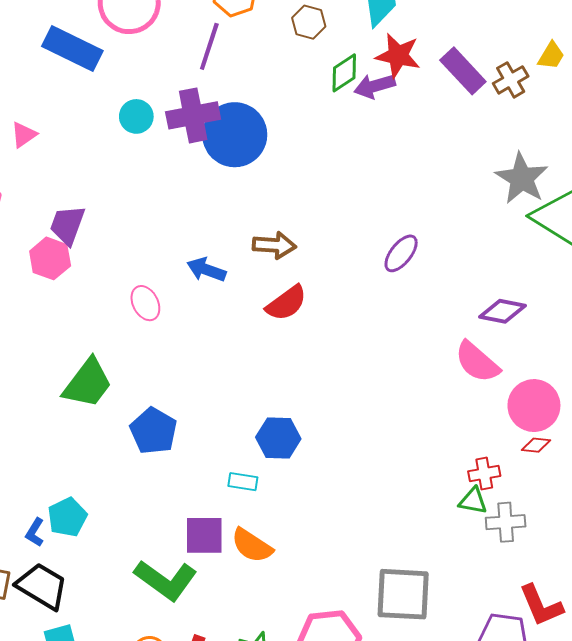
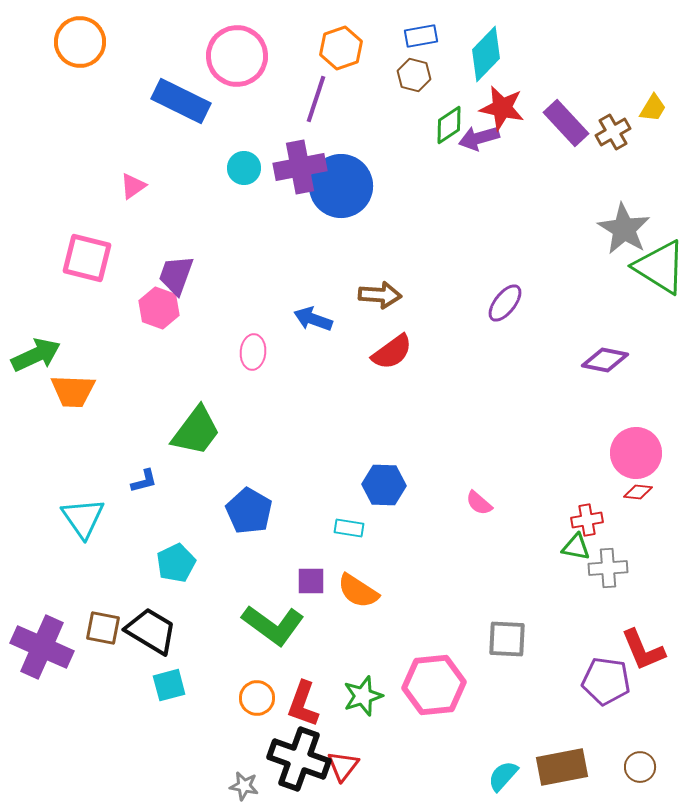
pink ellipse: (145, 303) -> (253, 352), turned 32
pink semicircle: (477, 362) -> (479, 503), moved, size x0.6
blue pentagon: (154, 431) -> (249, 511), moved
blue L-shape: (35, 532) -> (144, 481), moved, turned -136
purple square: (204, 535) -> (311, 581), size x0.7
gray square: (403, 594) -> (507, 639), size x0.7

